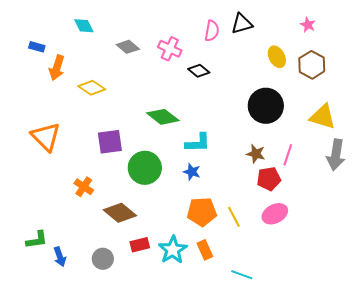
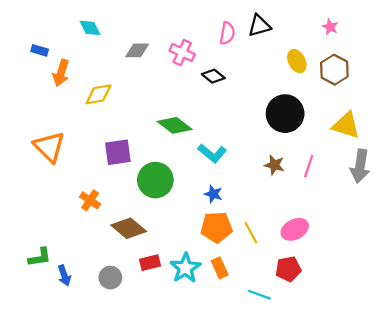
gray diamond: (128, 47) -> (137, 50), turned -40
yellow diamond: (92, 88) -> (99, 94), turned -44
cyan L-shape: (198, 143) -> (212, 153), turned 40
blue star: (192, 172) -> (213, 194), moved
red pentagon: (269, 179) -> (288, 269), moved

